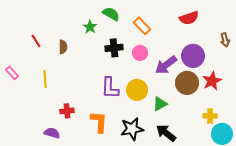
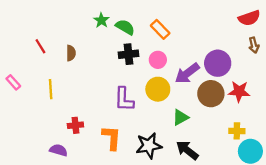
green semicircle: (111, 14) -> (125, 27), moved
red semicircle: (189, 18) -> (249, 18), moved
green star: (90, 27) -> (101, 20), moved
red star: (212, 81) -> (239, 91), turned 30
yellow circle: (137, 90) -> (158, 89), moved

